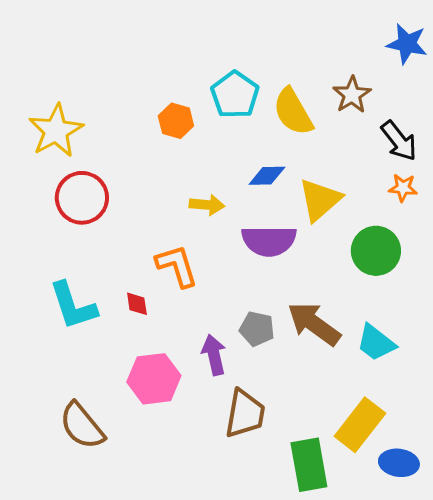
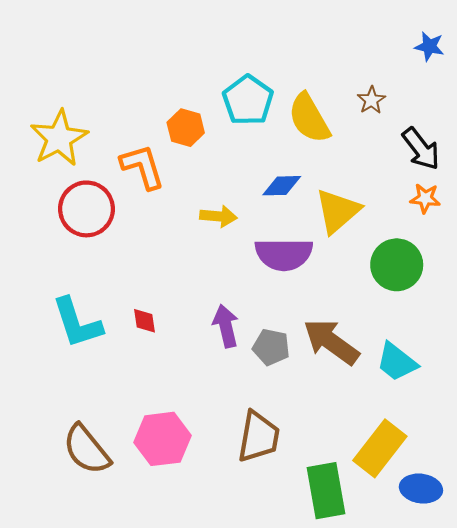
blue star: (407, 44) -> (429, 46), size x0.7
brown star: (352, 95) -> (371, 100), size x0.7
orange L-shape: (177, 266) -> (142, 167), moved
purple arrow: (214, 355) -> (226, 326), moved
pink hexagon: (154, 379) -> (162, 439), moved

